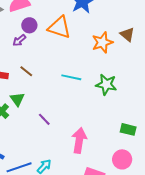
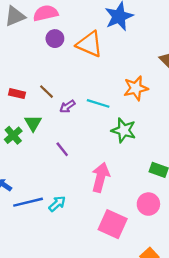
purple arrow: (19, 40) -> (67, 106), moved
orange star: (102, 42) -> (136, 88), moved
green star: (106, 84) -> (124, 130), moved

